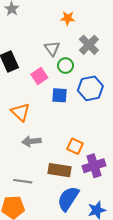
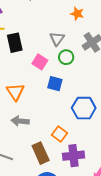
pink square: (39, 76) -> (40, 62), turned -35
blue hexagon: (90, 88) -> (84, 108), moved
brown rectangle: (59, 170) -> (41, 153), turned 45

